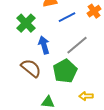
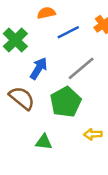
blue arrow: (44, 45) -> (39, 68), turned 48

